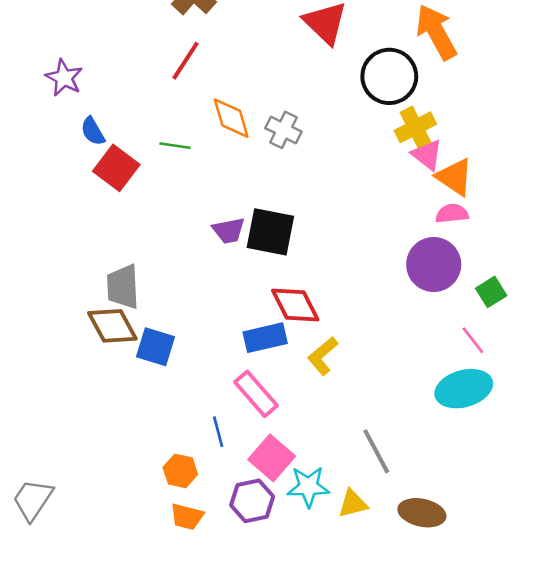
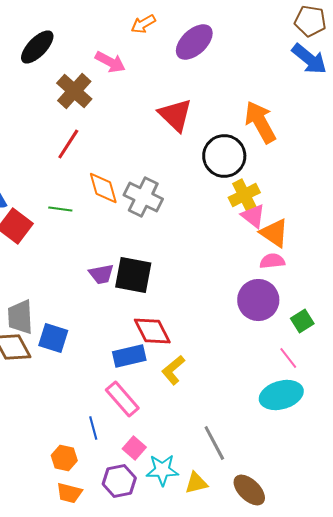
gray cross: (283, 130) -> (143, 197), size x1.4
blue square: (155, 347) -> (53, 338), moved
pink square: (272, 458) -> (134, 448), size x0.7
brown ellipse: (422, 513) -> (249, 490), turned 32

